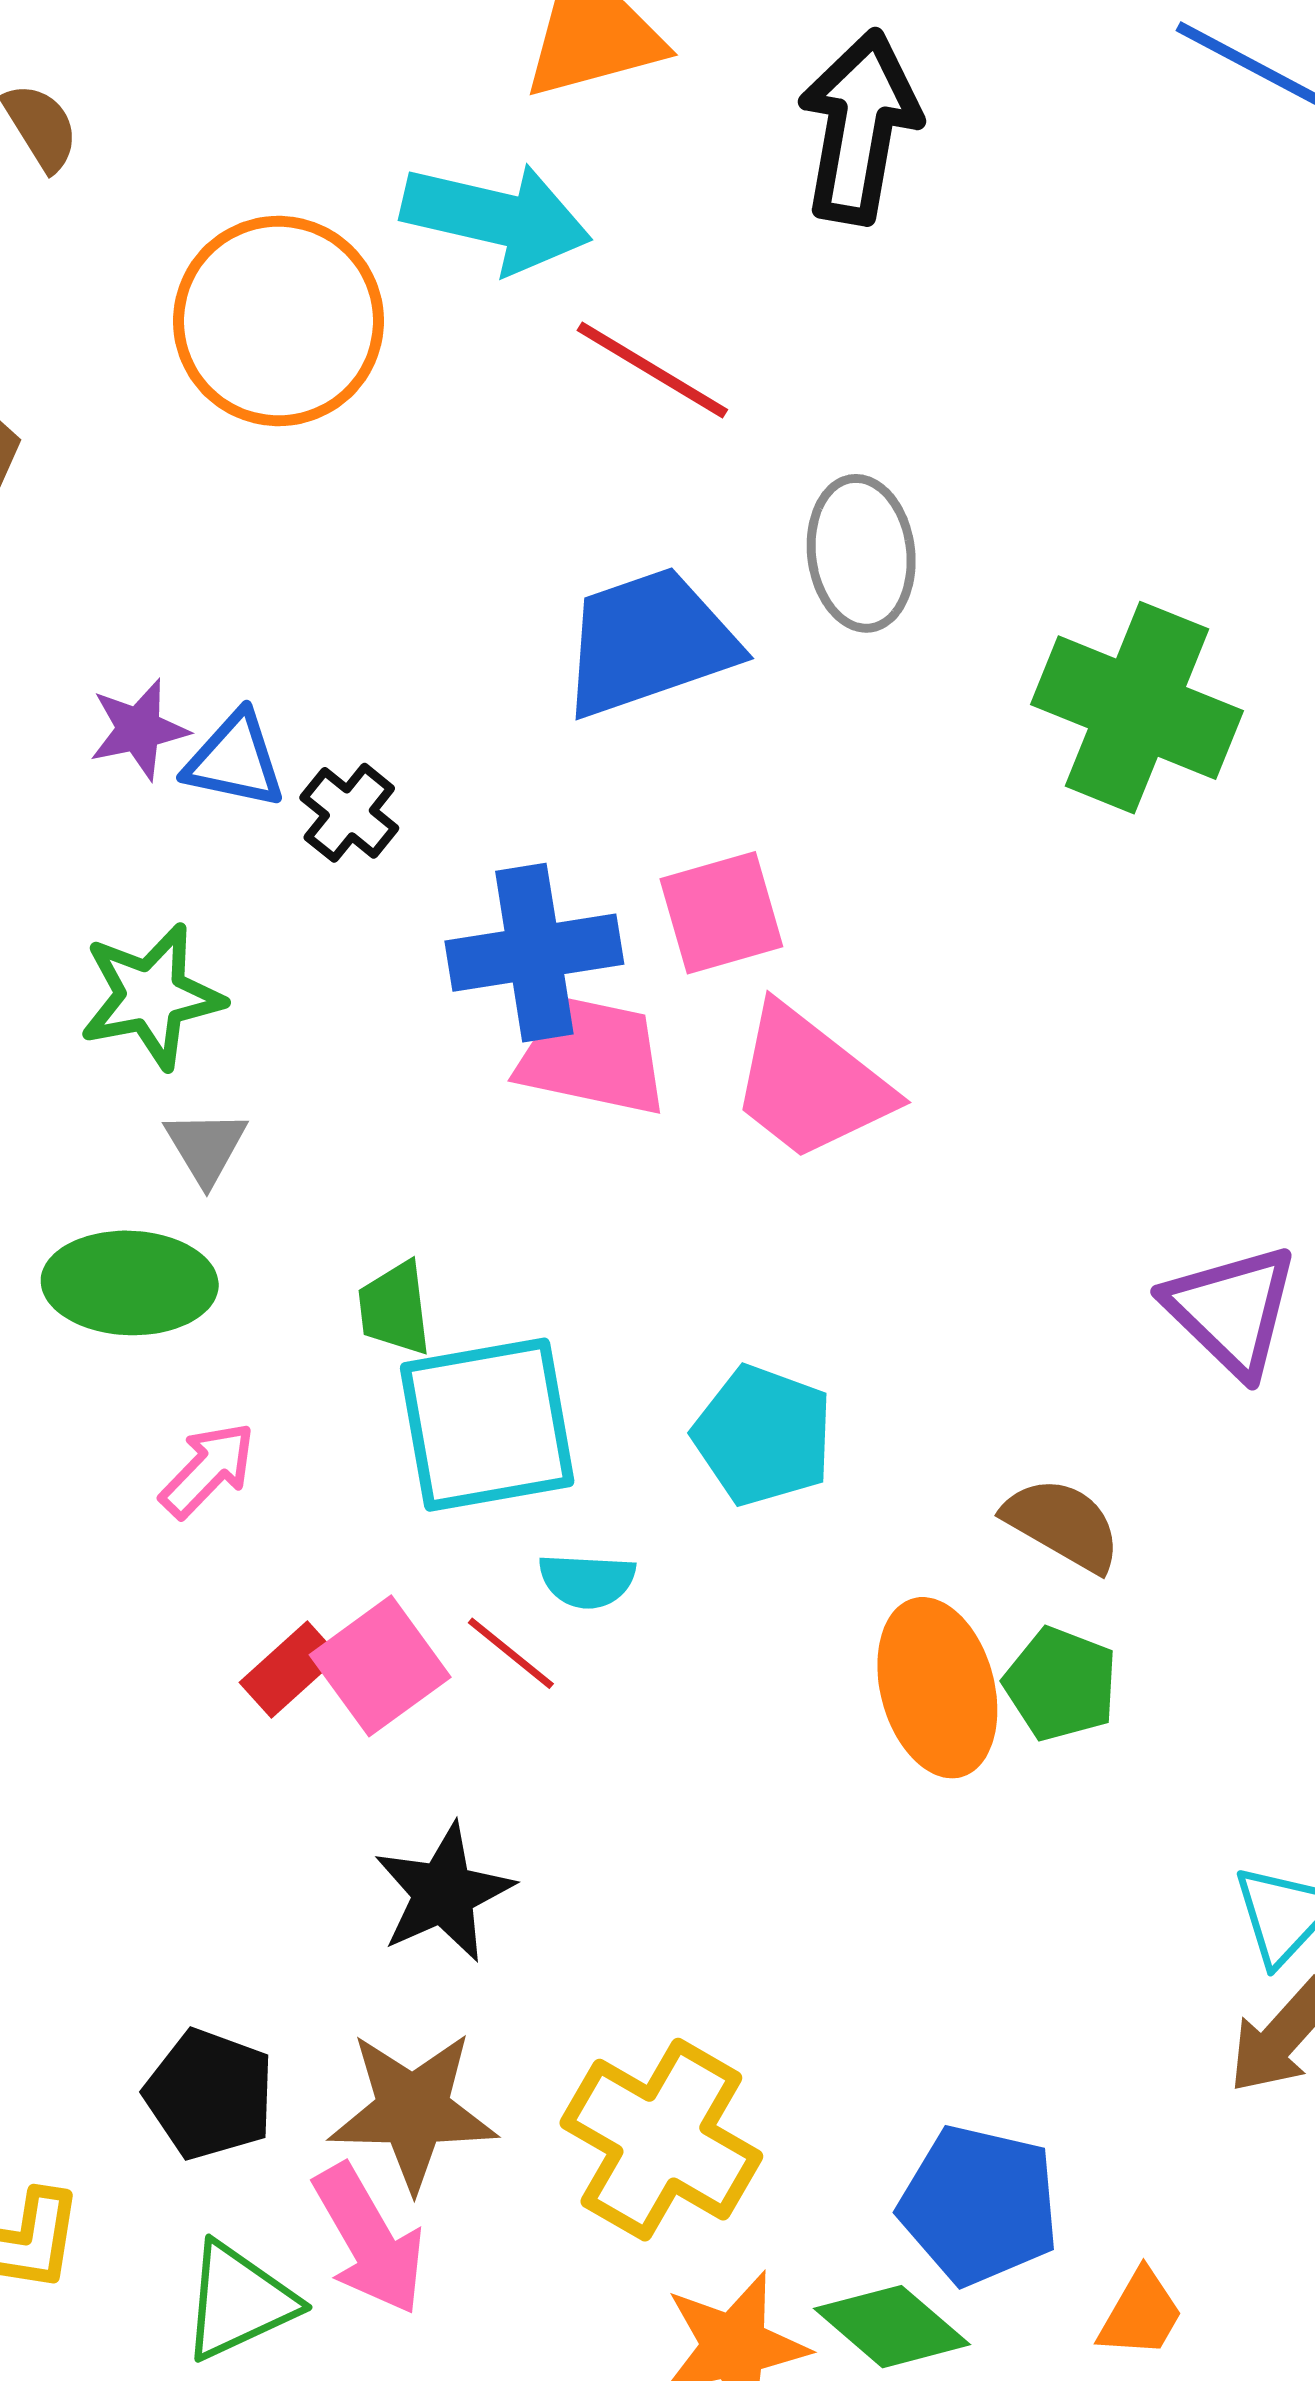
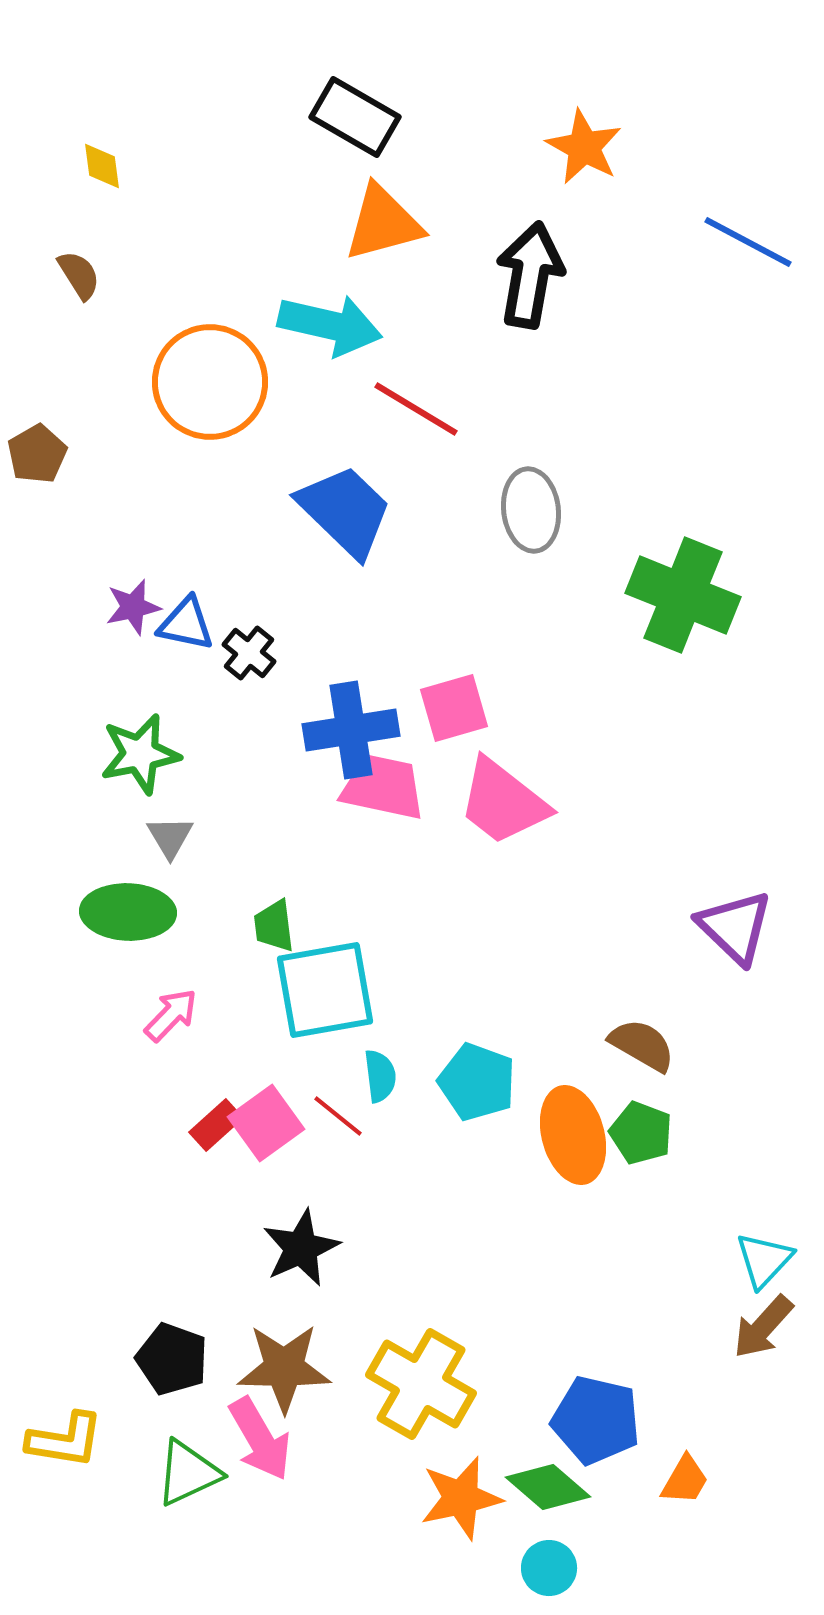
blue trapezoid: (649, 642) -> (345, 511), moved, turned 63
cyan pentagon: (763, 1435) -> (477, 1082), moved
cyan semicircle: (587, 1581) -> (380, 1076), turned -100

